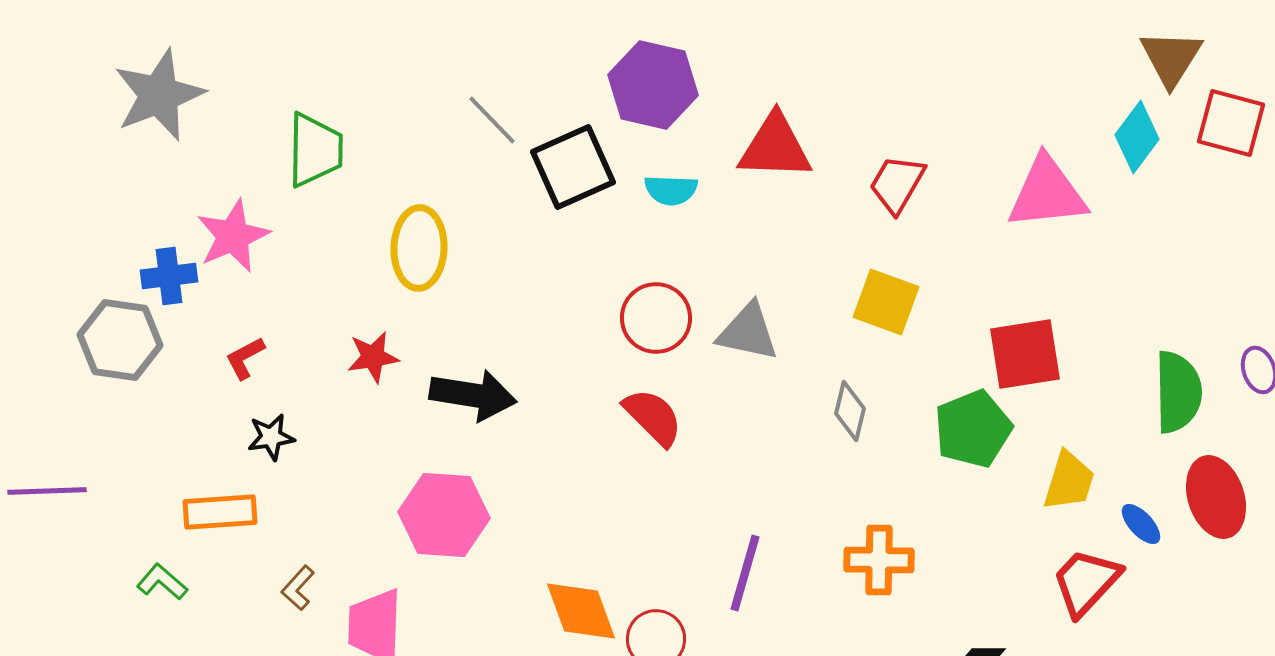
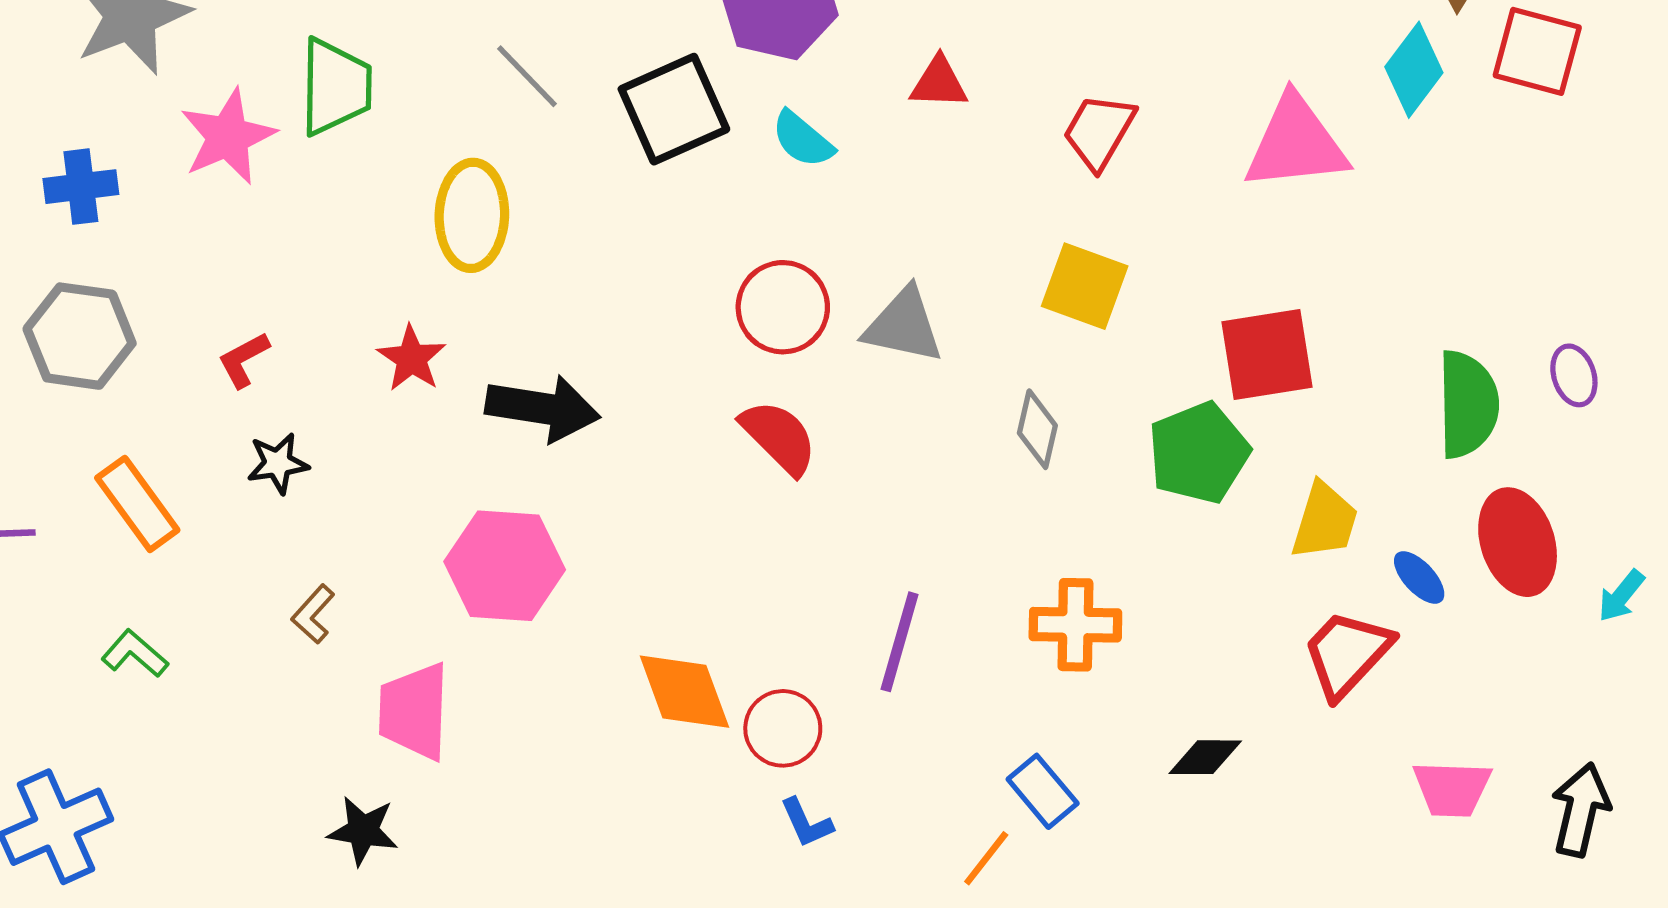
gray line: (492, 120) -> (527, 76), moved
red triangle: (775, 147) -> (939, 83), size x0.6
cyan semicircle: (671, 190) -> (802, 139), turned 38
pink star: (233, 236) -> (228, 137), moved
blue cross: (169, 276) -> (81, 187), moved
red star: (373, 357) -> (412, 358), turned -30
orange rectangle: (220, 512) -> (137, 504), moved, turned 58
brown L-shape: (298, 588) -> (313, 614), moved

